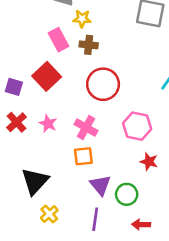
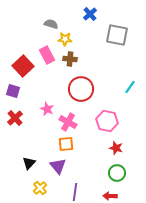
red square: (47, 76) -> (23, 66), moved
pink star: (48, 124) -> (47, 109), moved
black triangle: (35, 181) -> (29, 163), size x0.6
purple triangle: (100, 185) -> (58, 166), moved
green circle: (127, 194) -> (117, 173), moved

